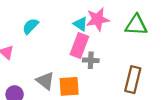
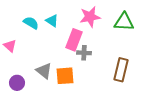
cyan triangle: (81, 24) -> (52, 21), moved
cyan semicircle: (30, 26) -> (31, 23), turned 77

